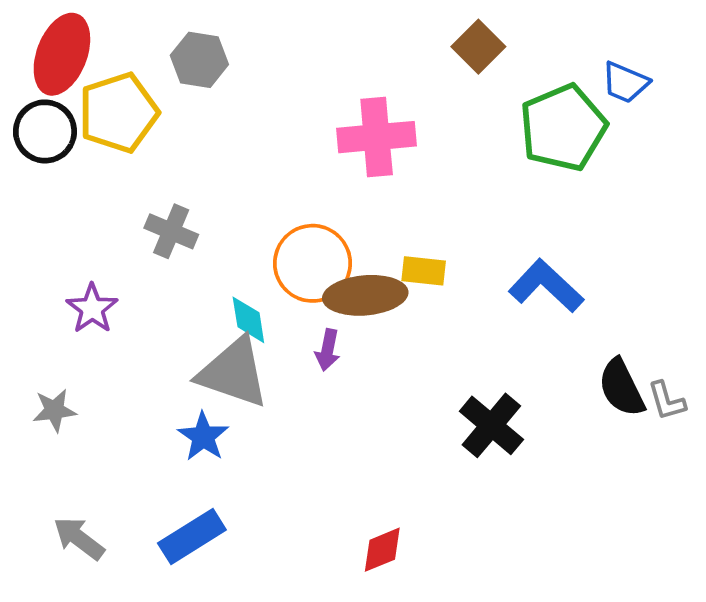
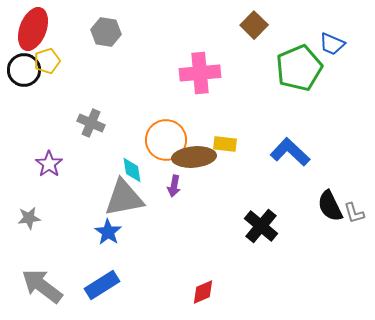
yellow pentagon: (118, 113) -> (47, 61), moved, size x0.6
gray triangle: (233, 373) -> (124, 198), turned -30
gray arrow: (79, 538) -> (42, 286), size x1.5

